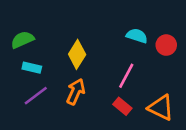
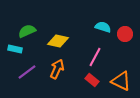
green semicircle: (22, 40) -> (27, 31), moved
yellow diamond: (77, 54) -> (58, 41), turned 70
cyan rectangle: (32, 68) -> (15, 49), moved

